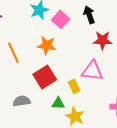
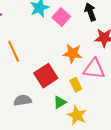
orange star: (47, 45) -> (72, 53), moved
green triangle: (58, 103) -> (60, 102), turned -32

